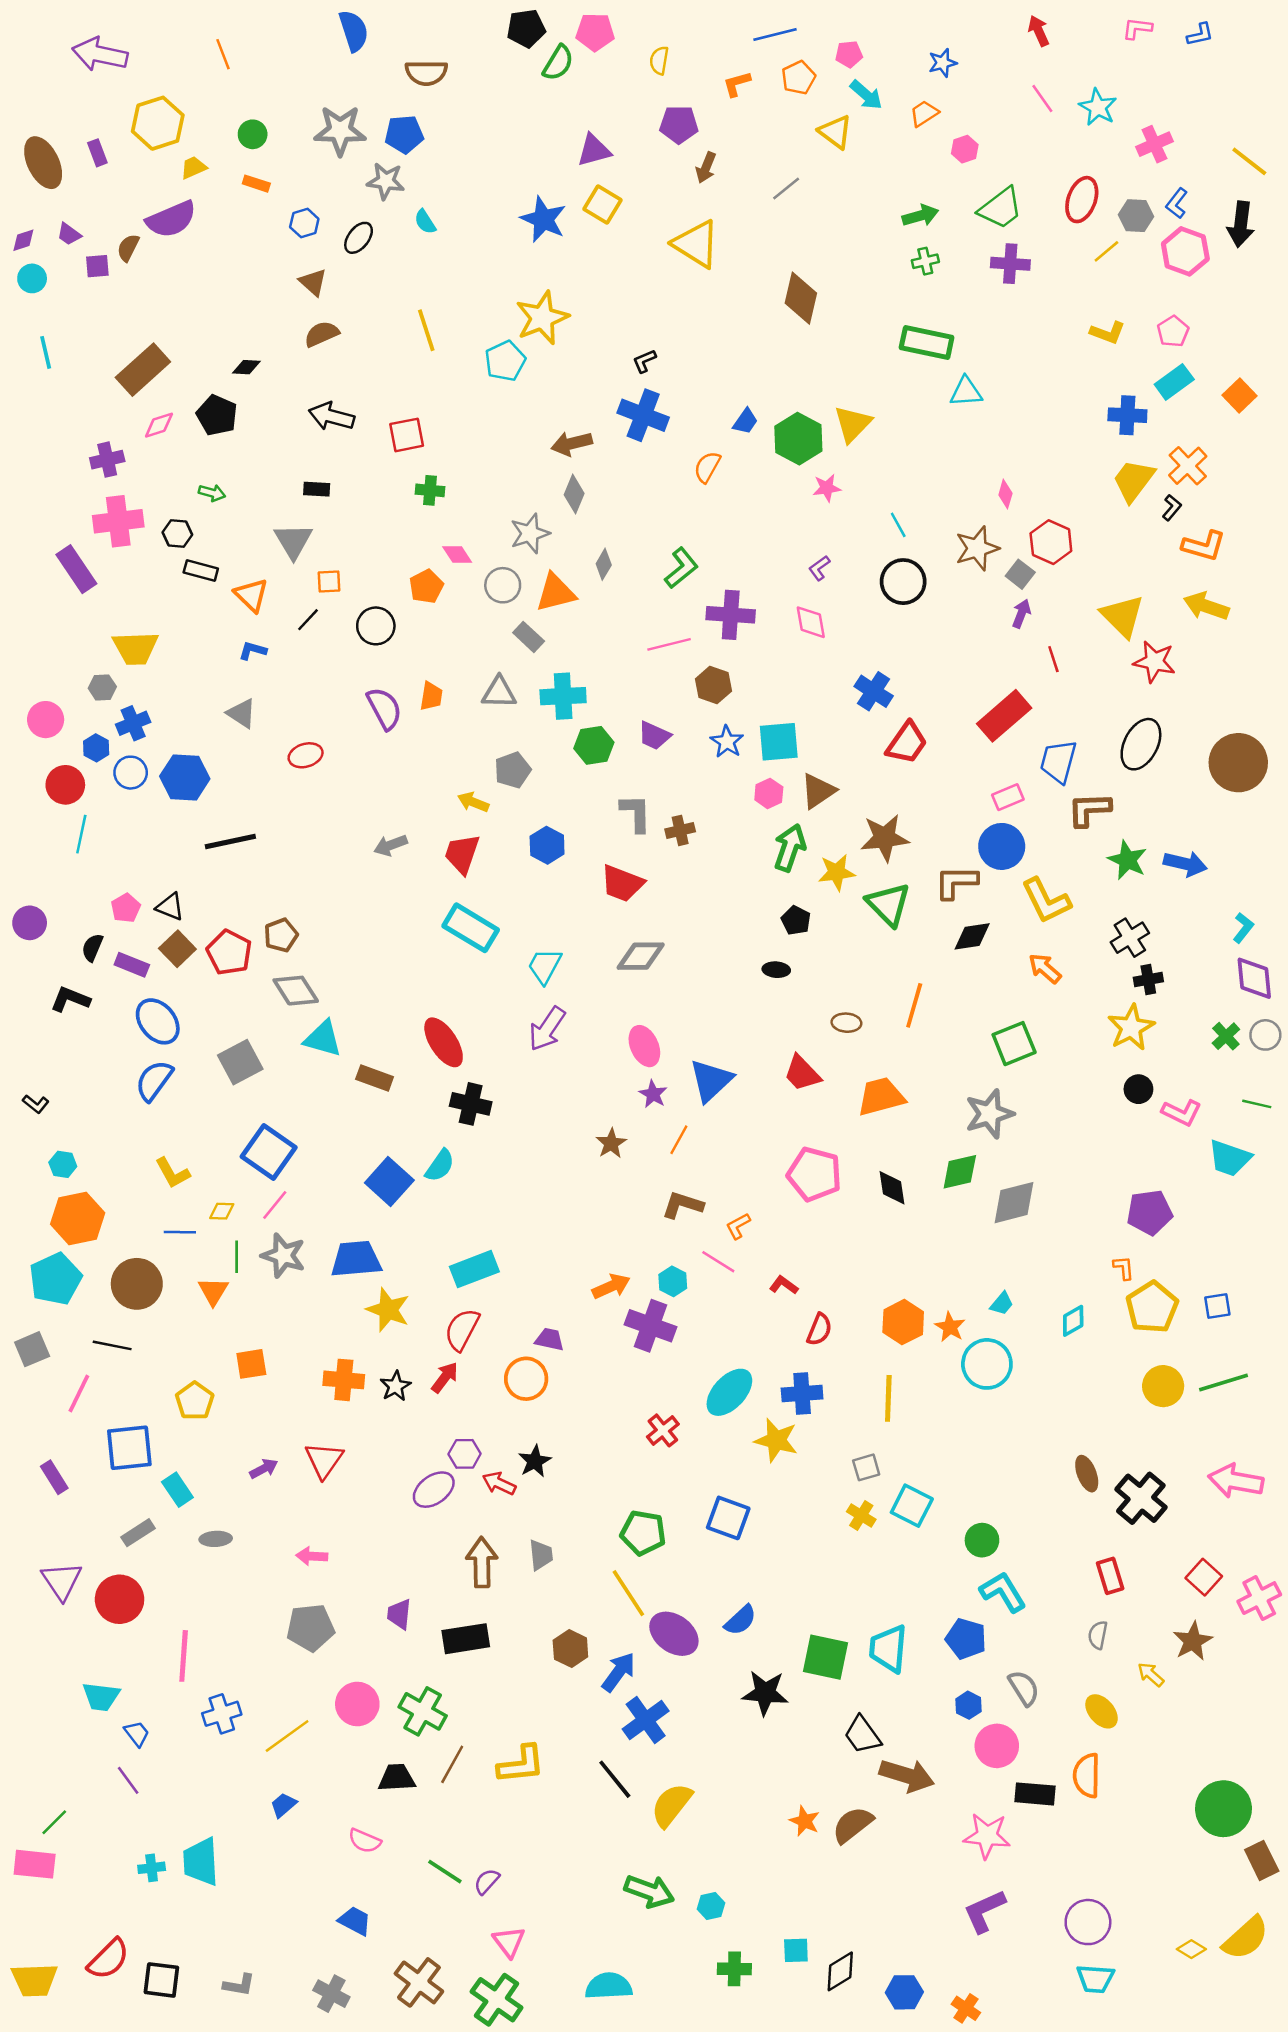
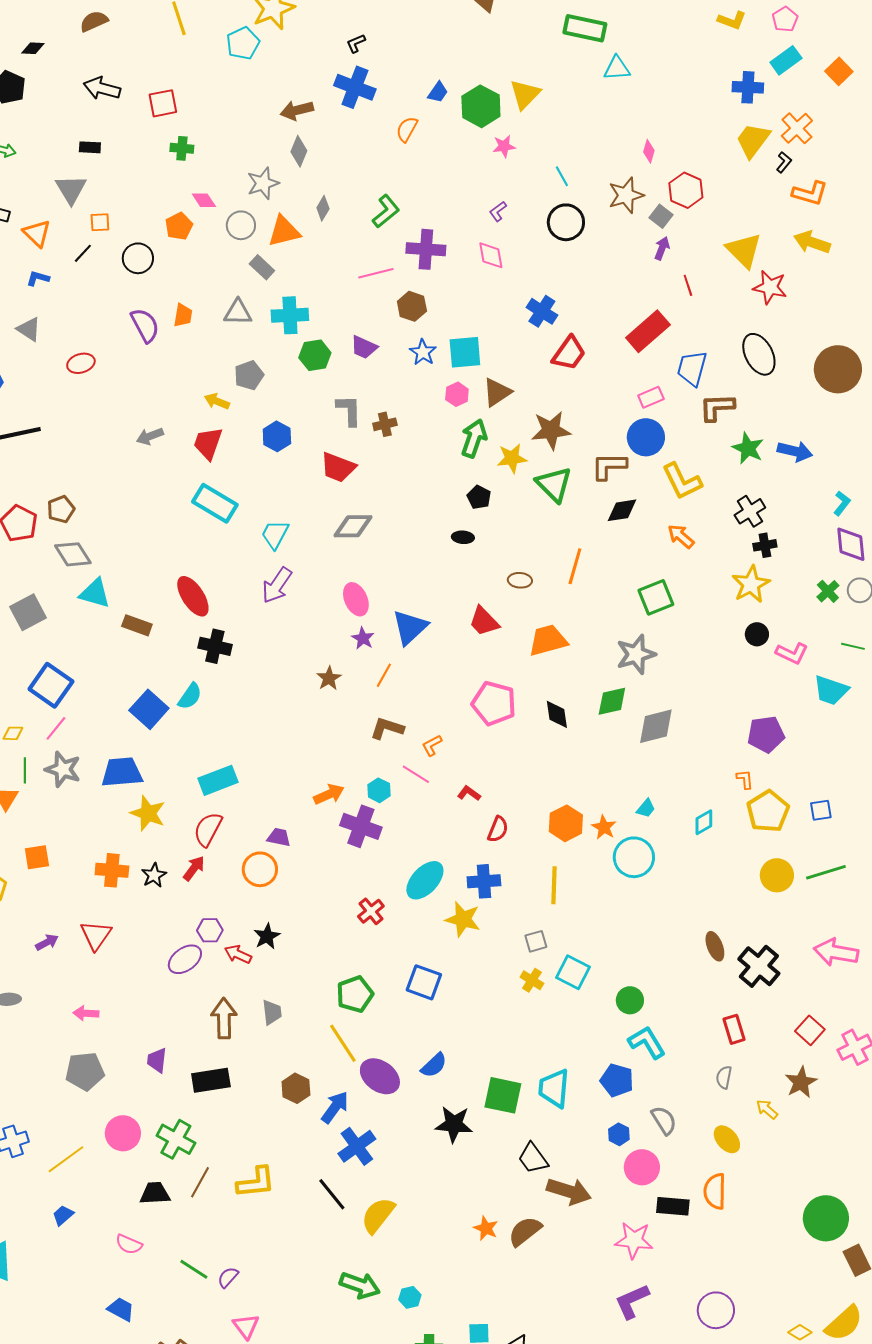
black ellipse: (1141, 744) -> (759, 354), turned -54
green pentagon: (643, 1533) -> (355, 994), turned -30

